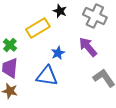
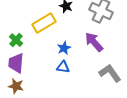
blue triangle: (47, 76) -> (63, 67), moved, size x0.6

